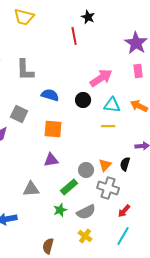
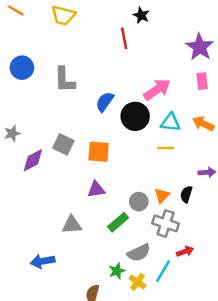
blue semicircle: (50, 95) -> (105, 102), moved, turned -72
black circle: (83, 100) -> (135, 116), size x1.5
gray square: (19, 114) -> (63, 144), moved
green star: (60, 210) -> (117, 271), moved
red arrow: (124, 211) -> (185, 251), turned -152
cyan line: (123, 236) -> (163, 271), moved

